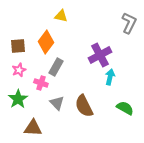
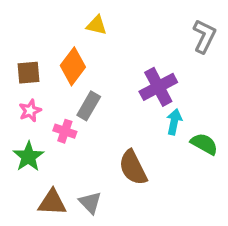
gray triangle: (57, 103) -> (90, 202), moved
green semicircle: (125, 108) -> (204, 144), moved

